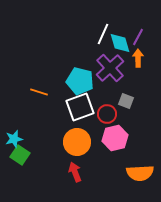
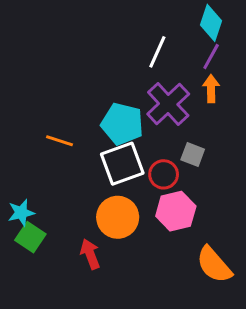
cyan diamond: (120, 43) -> (211, 23), moved, turned 35
red arrow: (75, 172) -> (90, 254), moved
orange semicircle: (140, 173) -> (214, 265), turned 52

